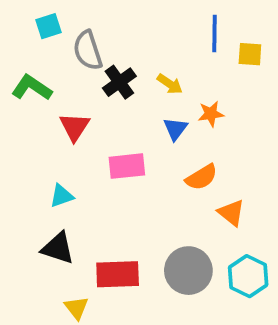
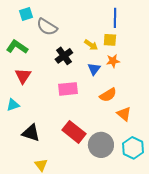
gray semicircle: (88, 50) -> (47, 27), turned -40
yellow square: (250, 54) -> (110, 40), moved
black cross: (119, 82) -> (64, 56), moved
red triangle: (75, 127) -> (23, 76), moved
cyan triangle: (62, 196) -> (13, 105), moved
red rectangle: (118, 274) -> (74, 132), moved, turned 40

